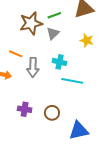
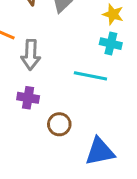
cyan cross: (60, 62) -> (111, 44), moved
purple cross: (25, 109) -> (28, 98), moved

